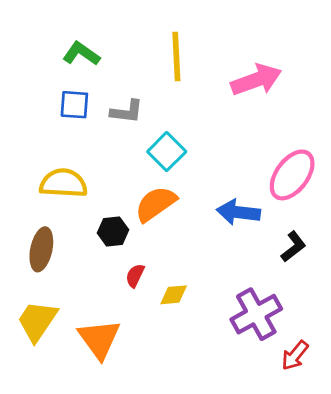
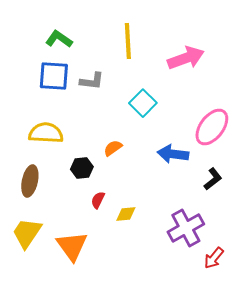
blue square: (74, 105) -> (54, 76), size x1.4
cyan square: (167, 152) -> (143, 103), moved
orange semicircle: (156, 204) -> (113, 148), size x0.6

